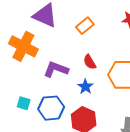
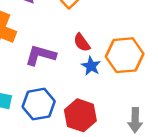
blue star: (85, 87) -> (91, 66), moved

